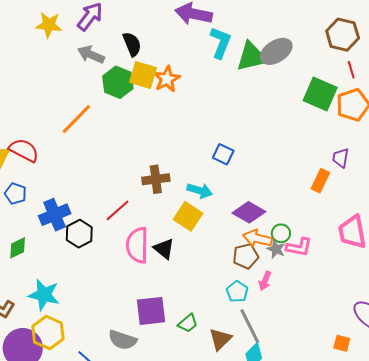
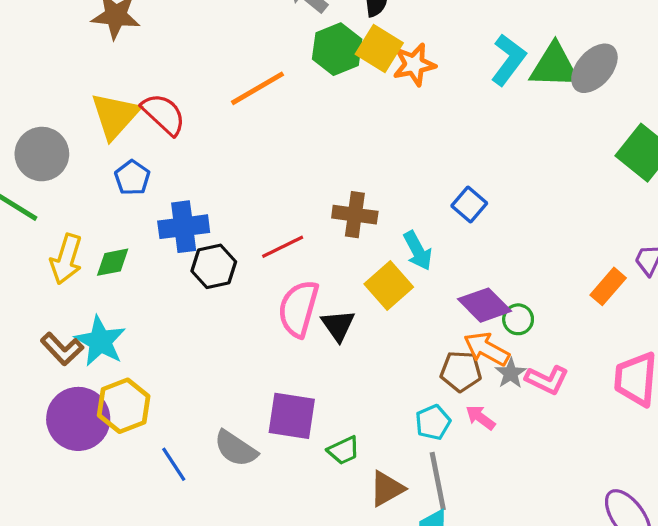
cyan L-shape: (221, 43) -> (508, 60), moved
gray ellipse: (276, 51) -> (594, 68), turned -32
cyan arrow: (200, 191) -> (418, 251), turned 30
green circle: (281, 233) -> (518, 319), moved
pink arrow: (265, 281) -> (480, 417), turned 90
cyan star: (44, 295) -> (100, 341), moved

